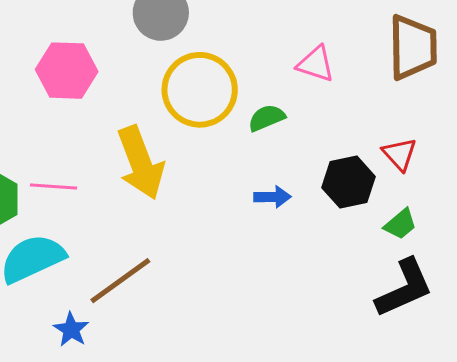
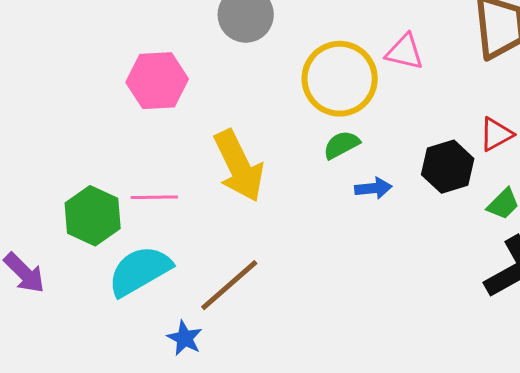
yellow circle: (200, 90) -> (340, 79), moved
green semicircle: (267, 118) -> (341, 145), moved
red triangle: (400, 154) -> (496, 134), turned 48

